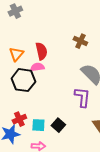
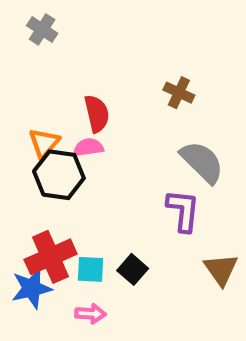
gray cross: (15, 11) -> (42, 29), turned -32
orange triangle: (16, 54) -> (44, 143), moved
red cross: (19, 119) -> (51, 257), size x1.6

